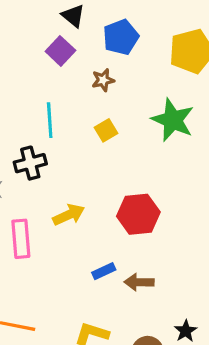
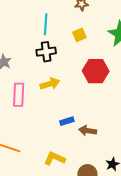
black cross: (30, 163) -> (46, 52), moved
red hexagon: (138, 214) -> (96, 71), moved

